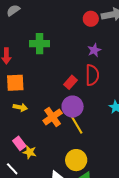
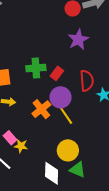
green cross: (40, 44) -> (36, 68), moved
purple star: (94, 50) -> (78, 40), size x1.5
red semicircle: (92, 75) -> (87, 81), moved

